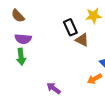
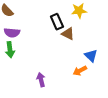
purple arrow: (54, 88) -> (41, 80), turned 40

